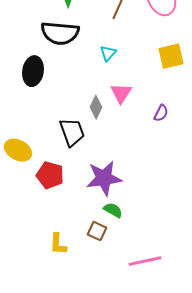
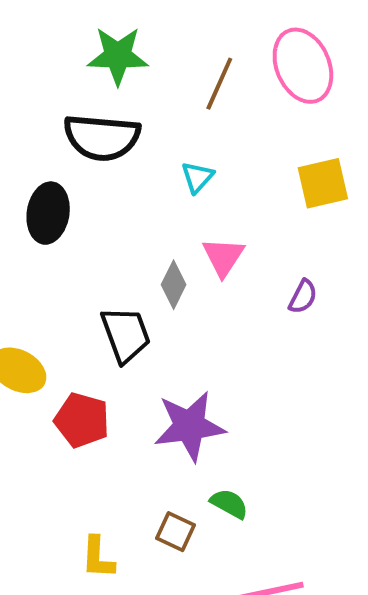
green semicircle: (113, 210) -> (229, 504), moved

